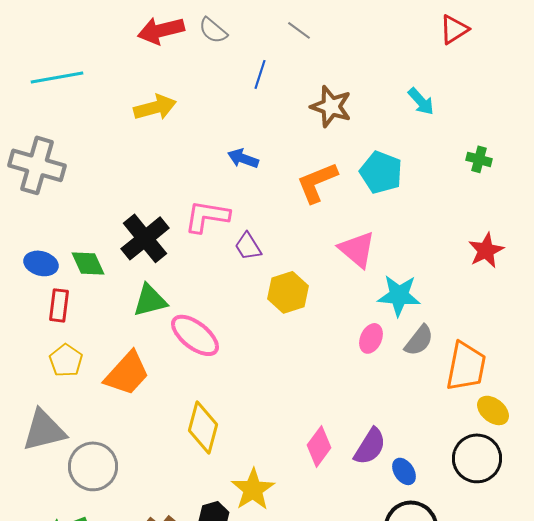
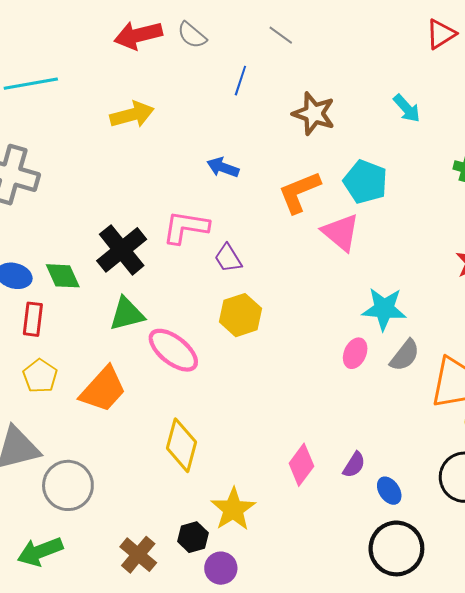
pink triangle: (357, 249) -> (341, 232), moved
yellow hexagon: (288, 292) -> (240, 315), moved
purple semicircle: (370, 446) -> (354, 465), size x0.7

